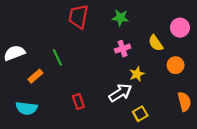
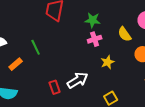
green star: (120, 18) -> (93, 20), moved
white arrow: (120, 93) -> (78, 80), moved

